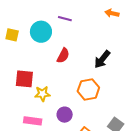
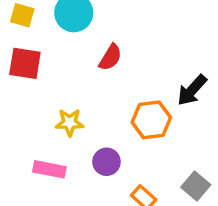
black arrow: (102, 59) -> (192, 90), moved
red square: (24, 79) -> (25, 63), moved

